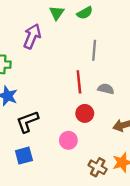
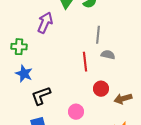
gray semicircle: (106, 89) -> (108, 55), moved
red circle: (85, 113) -> (101, 89), moved

